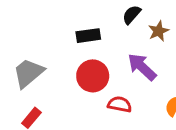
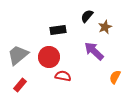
red circle: (93, 76) -> (49, 57), moved
red semicircle: (120, 104) -> (63, 76), moved

